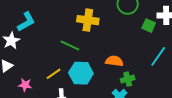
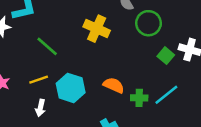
green line: (70, 46) -> (47, 46), moved
green cross: (128, 79) -> (139, 98), moved

